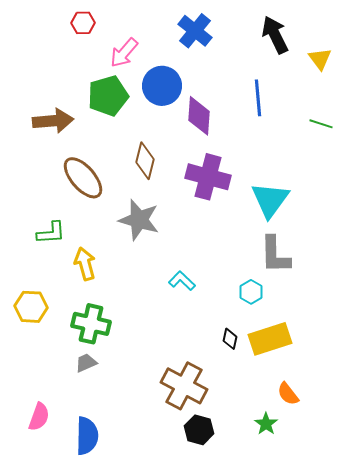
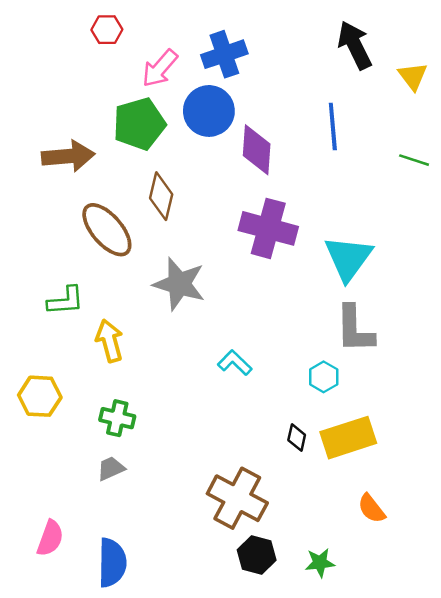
blue cross: (195, 31) -> (224, 54), moved, turned 32
brown diamond: (145, 161) -> (161, 196), moved
green cross: (91, 324) -> (117, 418), size x0.7
green star: (266, 424) -> (320, 563), moved, turned 30

